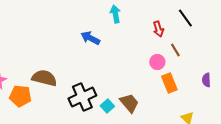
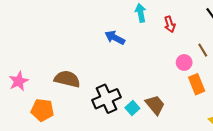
red arrow: (158, 29) -> (170, 24), moved
orange pentagon: (20, 96) -> (42, 110), moved

